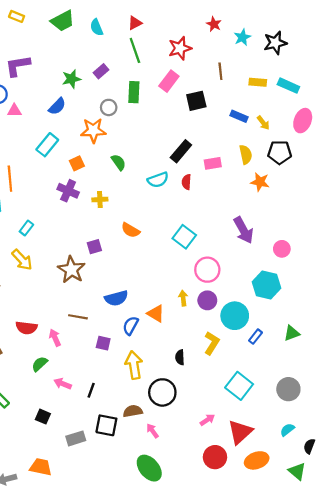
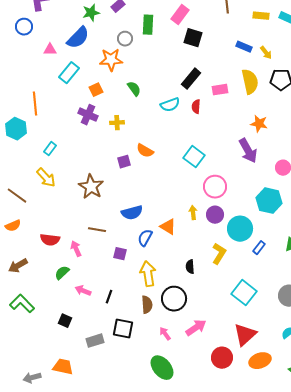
black square: (196, 101) -> (193, 38), moved, turned 30
blue semicircle: (57, 106) -> (78, 38), size x1.4
pink triangle: (14, 111) -> (50, 50), moved
yellow semicircle: (246, 155) -> (250, 82), size x1.4
orange star: (260, 182) -> (259, 124), moved
purple square: (94, 247) -> (124, 162), moved
brown semicircle: (133, 411) -> (147, 305), moved, turned 96
pink arrow: (207, 420) -> (196, 328), moved, size x1.5

